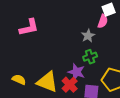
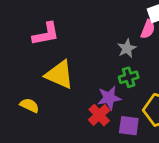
purple star: (76, 72) -> (109, 98), turned -30
yellow triangle: (47, 82) -> (59, 75), moved

